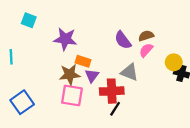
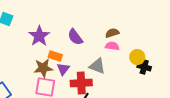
purple star: (65, 39) -> (39, 36), turned 30
purple semicircle: (123, 40) -> (75, 37), moved
pink semicircle: (146, 50) -> (112, 46), turned 56

